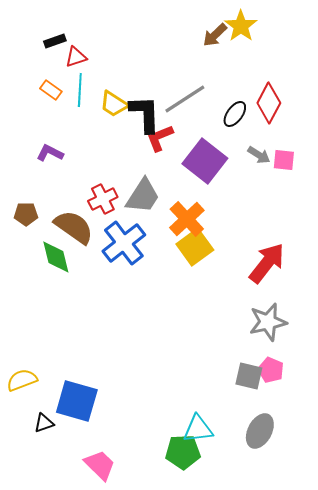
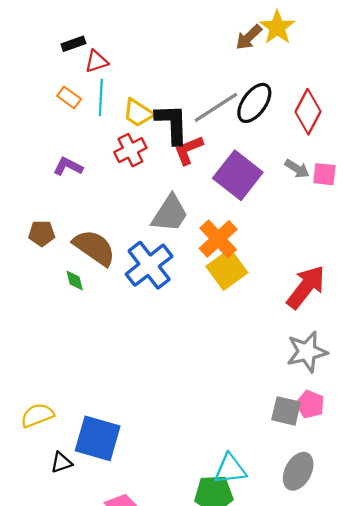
black ellipse: (235, 114) -> (254, 103), moved, size x1.4
red cross: (103, 199) -> (130, 150), moved
green diamond: (56, 257) -> (75, 281), size x0.6

